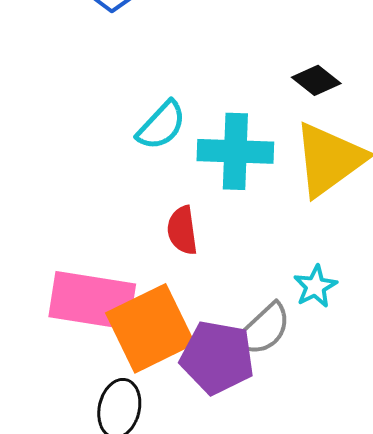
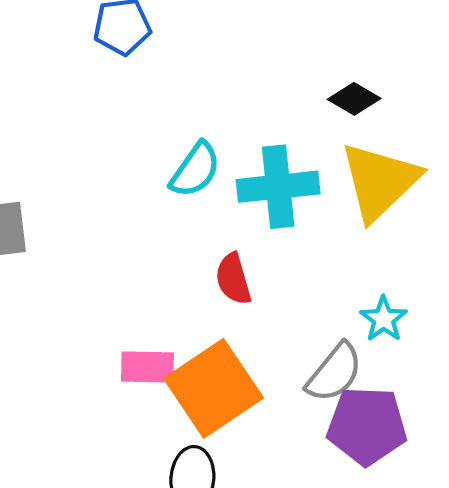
pink rectangle: (92, 300) -> (148, 367), size x0.6
purple pentagon: (217, 357) -> (367, 426), moved

